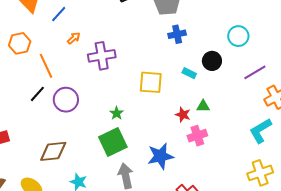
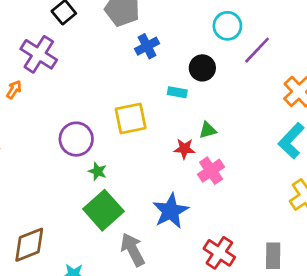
purple cross: (102, 56) -> (39, 54), moved, turned -32
purple line: (255, 72) -> (257, 50), moved
purple circle: (66, 100) -> (76, 139), moved

